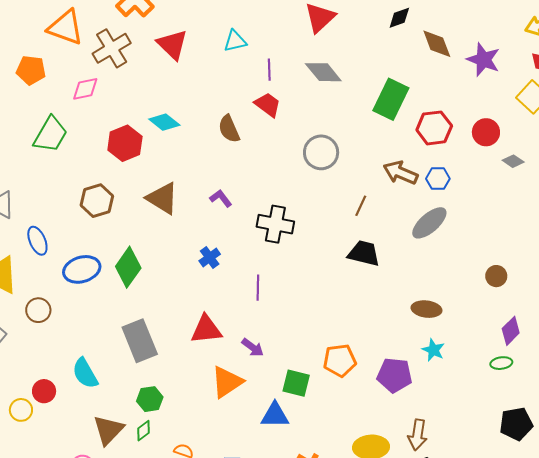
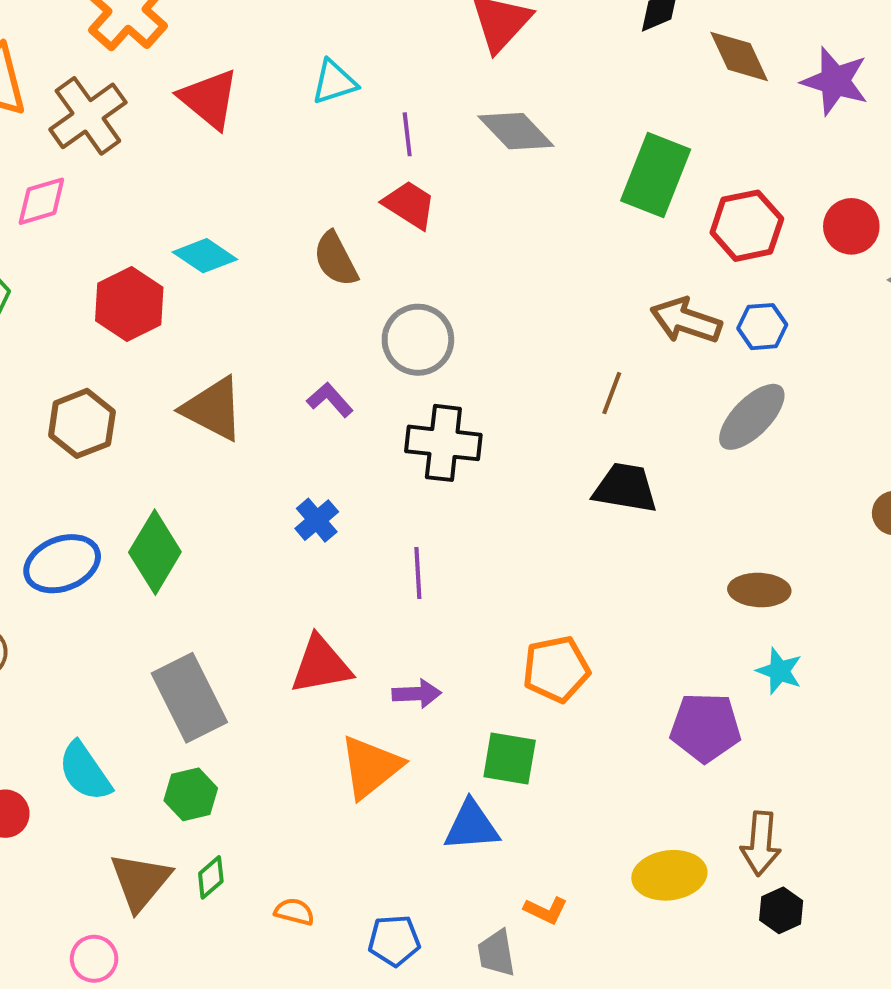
gray circle: (321, 152) -> (418, 340), moved
purple arrow: (253, 347) -> (417, 694), turned -35
orange pentagon: (340, 360) -> (556, 669), moved
green hexagon: (150, 399) -> (191, 794), moved

